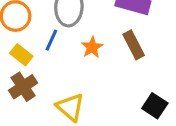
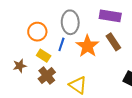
orange star: (92, 47) -> (87, 46), size x1.6

